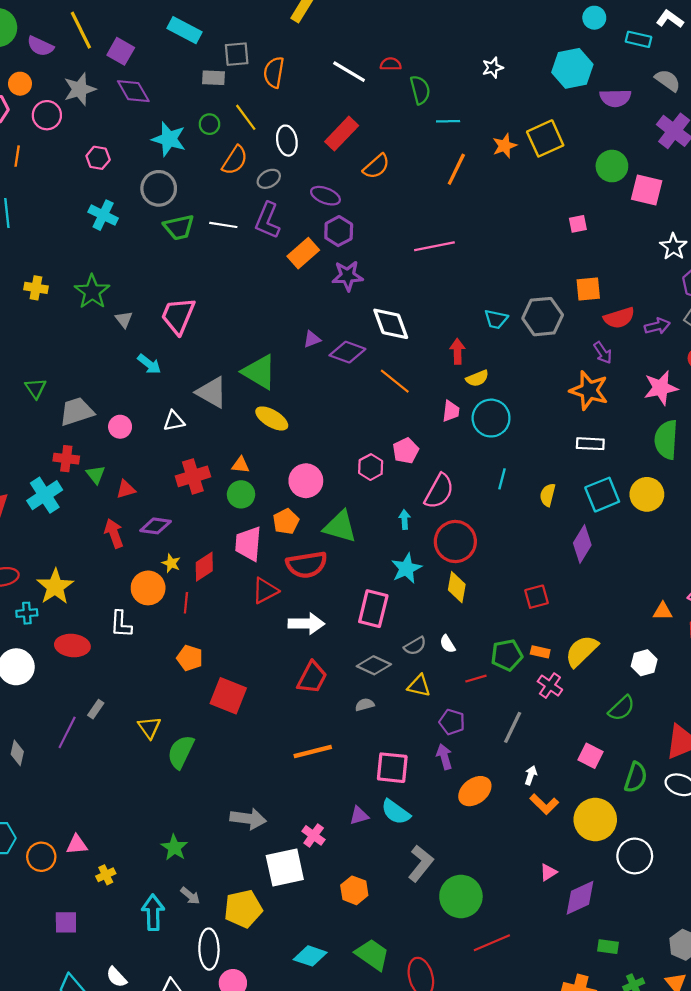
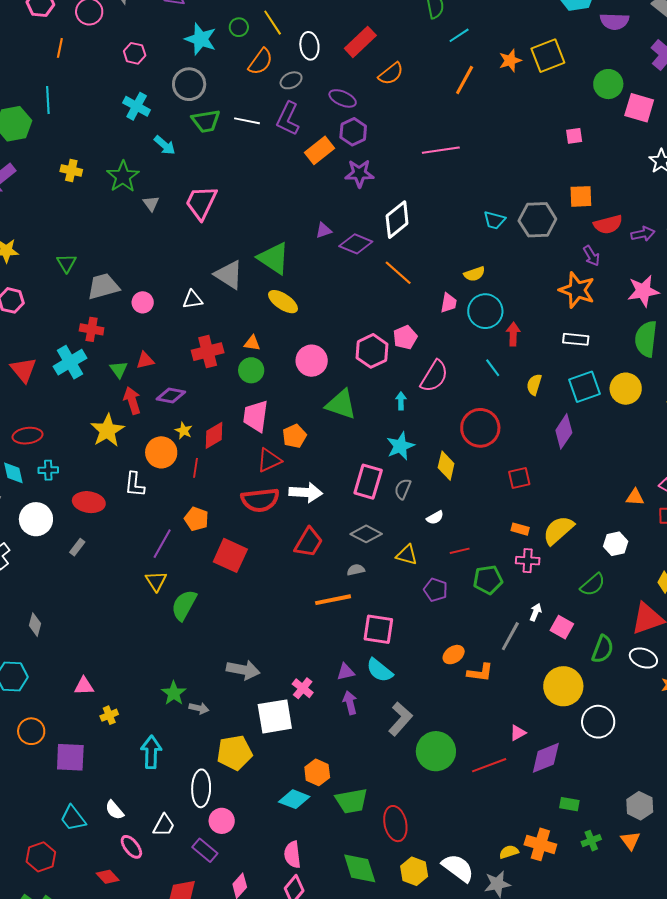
cyan line: (448, 121) -> (459, 35), turned -35
white diamond: (391, 324) -> (397, 220), turned 69
red arrow: (458, 351) -> (513, 334), moved
cyan arrow: (149, 364) -> (165, 145), moved
pink hexagon: (371, 467) -> (372, 351), size x1.4
green triangle: (96, 475) -> (119, 369), moved
cyan line: (502, 479) -> (493, 368), turned -54
orange pentagon: (286, 521) -> (294, 436), moved
red circle: (455, 541) -> (480, 428), moved
red semicircle: (307, 565) -> (260, 500), moved
yellow star: (55, 587) -> (107, 430), moved
white semicircle: (448, 644) -> (435, 518), turned -90
gray semicircle: (415, 646) -> (403, 489), moved, turned 140
green pentagon: (507, 655) -> (488, 580), moved
pink cross: (550, 686) -> (528, 561), turned -35
gray rectangle: (96, 709) -> (77, 547), moved
gray line: (513, 727) -> (510, 636), moved
purple line: (67, 732) -> (162, 544), moved
orange line: (313, 752) -> (333, 600), moved
gray diamond: (17, 753) -> (35, 625), moved
purple arrow: (444, 757) -> (350, 703), moved
white arrow: (531, 775) -> (536, 612), moved
orange ellipse: (475, 791) -> (454, 655), size x0.7
orange L-shape: (544, 804) -> (480, 673), moved, turned -40
orange circle: (41, 857) -> (31, 731), moved
orange hexagon: (354, 890) -> (317, 772), moved
gray arrow: (190, 896) -> (199, 708), moved, turned -30
purple square: (66, 922) -> (70, 757), size x1.4
red line: (492, 943) -> (489, 765), moved
green trapezoid: (372, 955) -> (352, 801), turned 132

